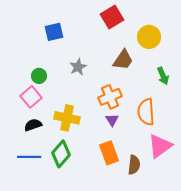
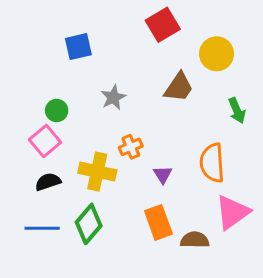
orange cross: (110, 97) -> (131, 147), moved, size x0.7
brown semicircle: (134, 165) -> (195, 240), turned -96

